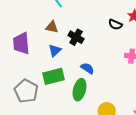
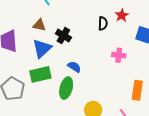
black semicircle: (115, 25) -> (103, 23), turned -112
blue triangle: (55, 50) -> (42, 48), size x1.5

